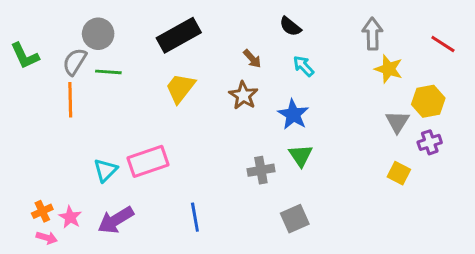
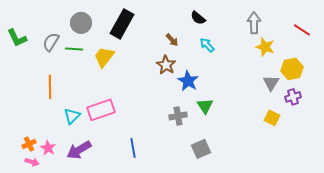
gray circle: (98, 34) -> (81, 23), moved
black rectangle: (179, 35) -> (122, 24), turned -32
yellow trapezoid: (180, 88) -> (104, 57), moved
orange line: (70, 100) -> (50, 87), moved
blue star: (293, 114) -> (188, 81), moved

